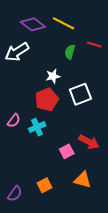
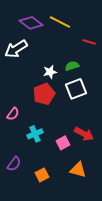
green semicircle: (70, 52) -> (72, 66), moved, turned 56
cyan cross: (37, 127) -> (35, 134), moved
purple semicircle: (15, 194) -> (14, 164), moved

